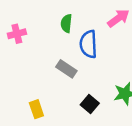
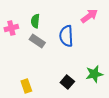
green semicircle: (66, 23) -> (35, 21), moved
gray rectangle: (66, 69) -> (37, 41), moved

